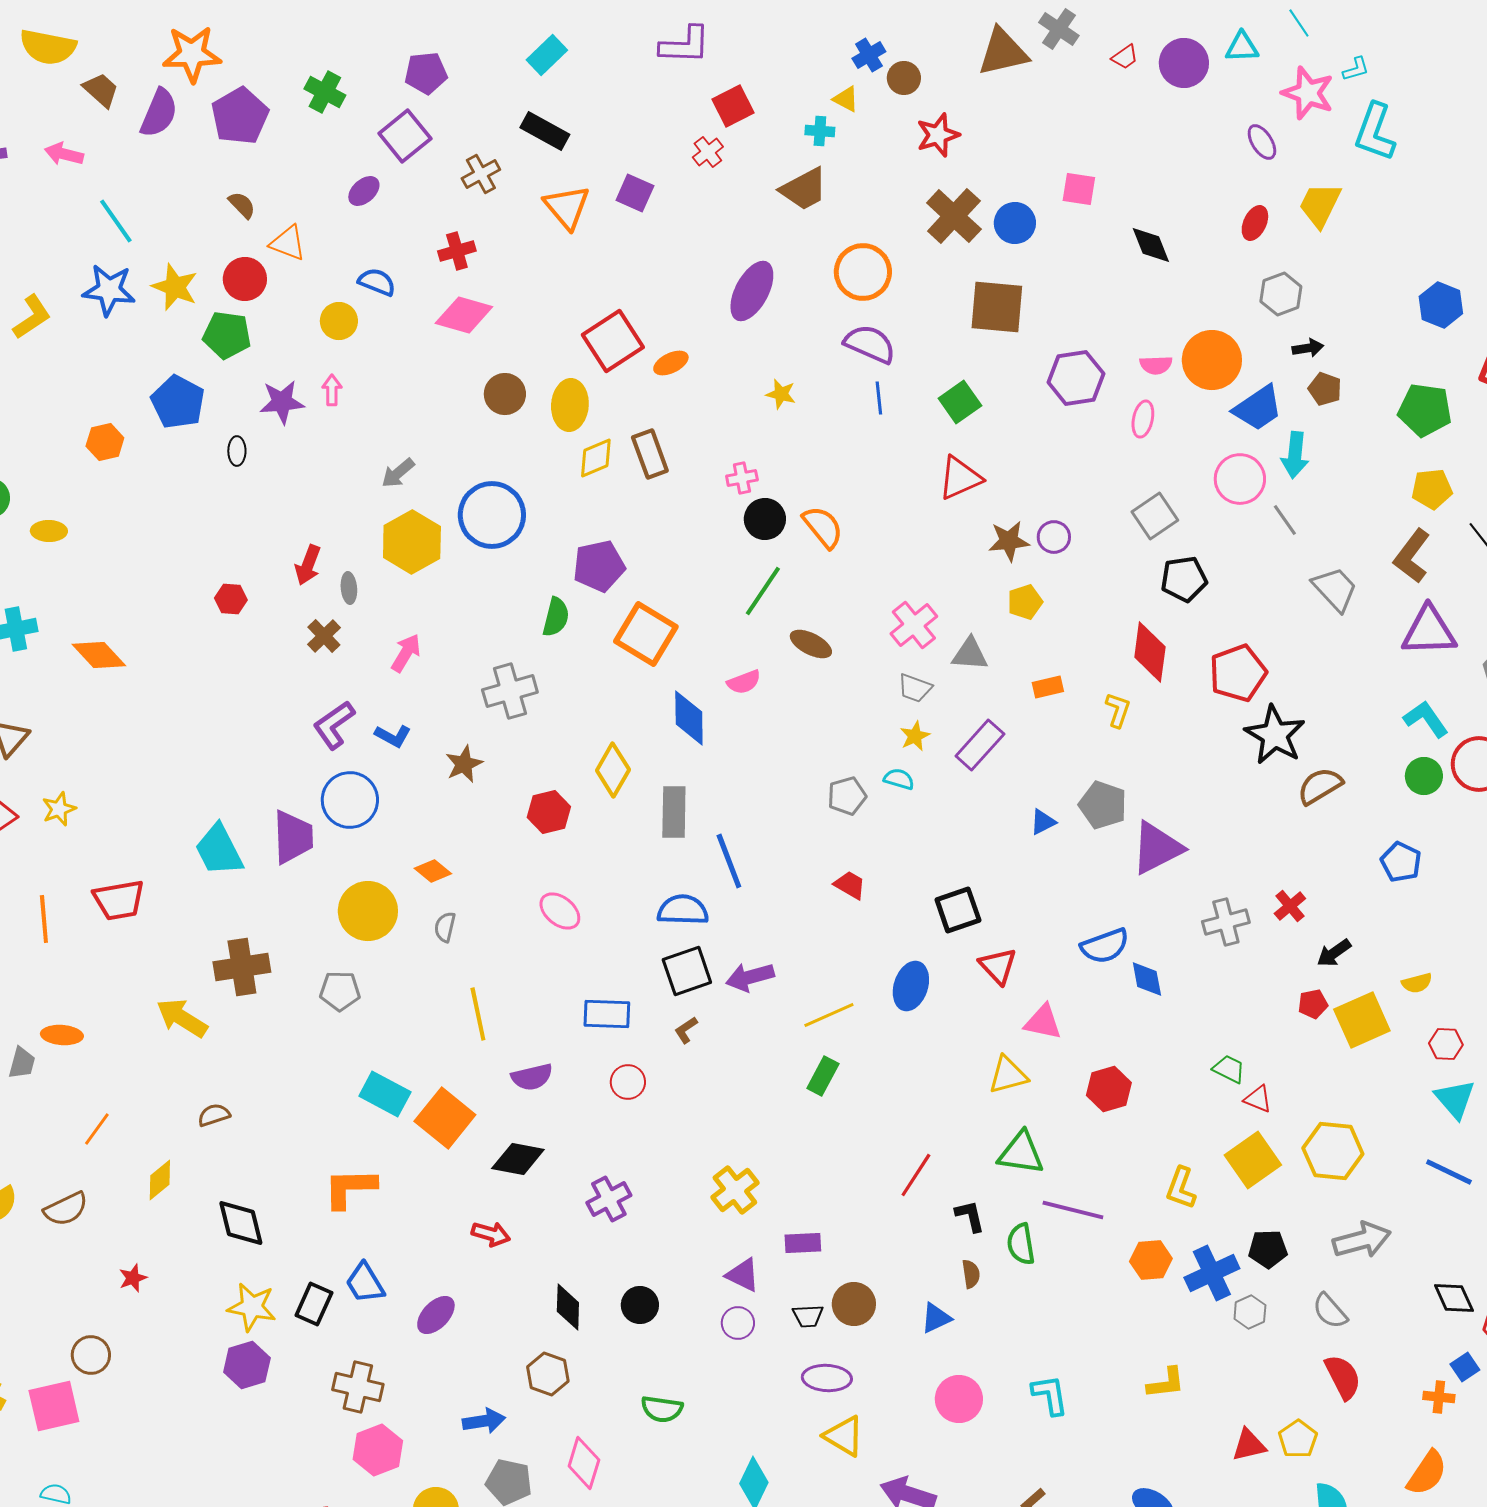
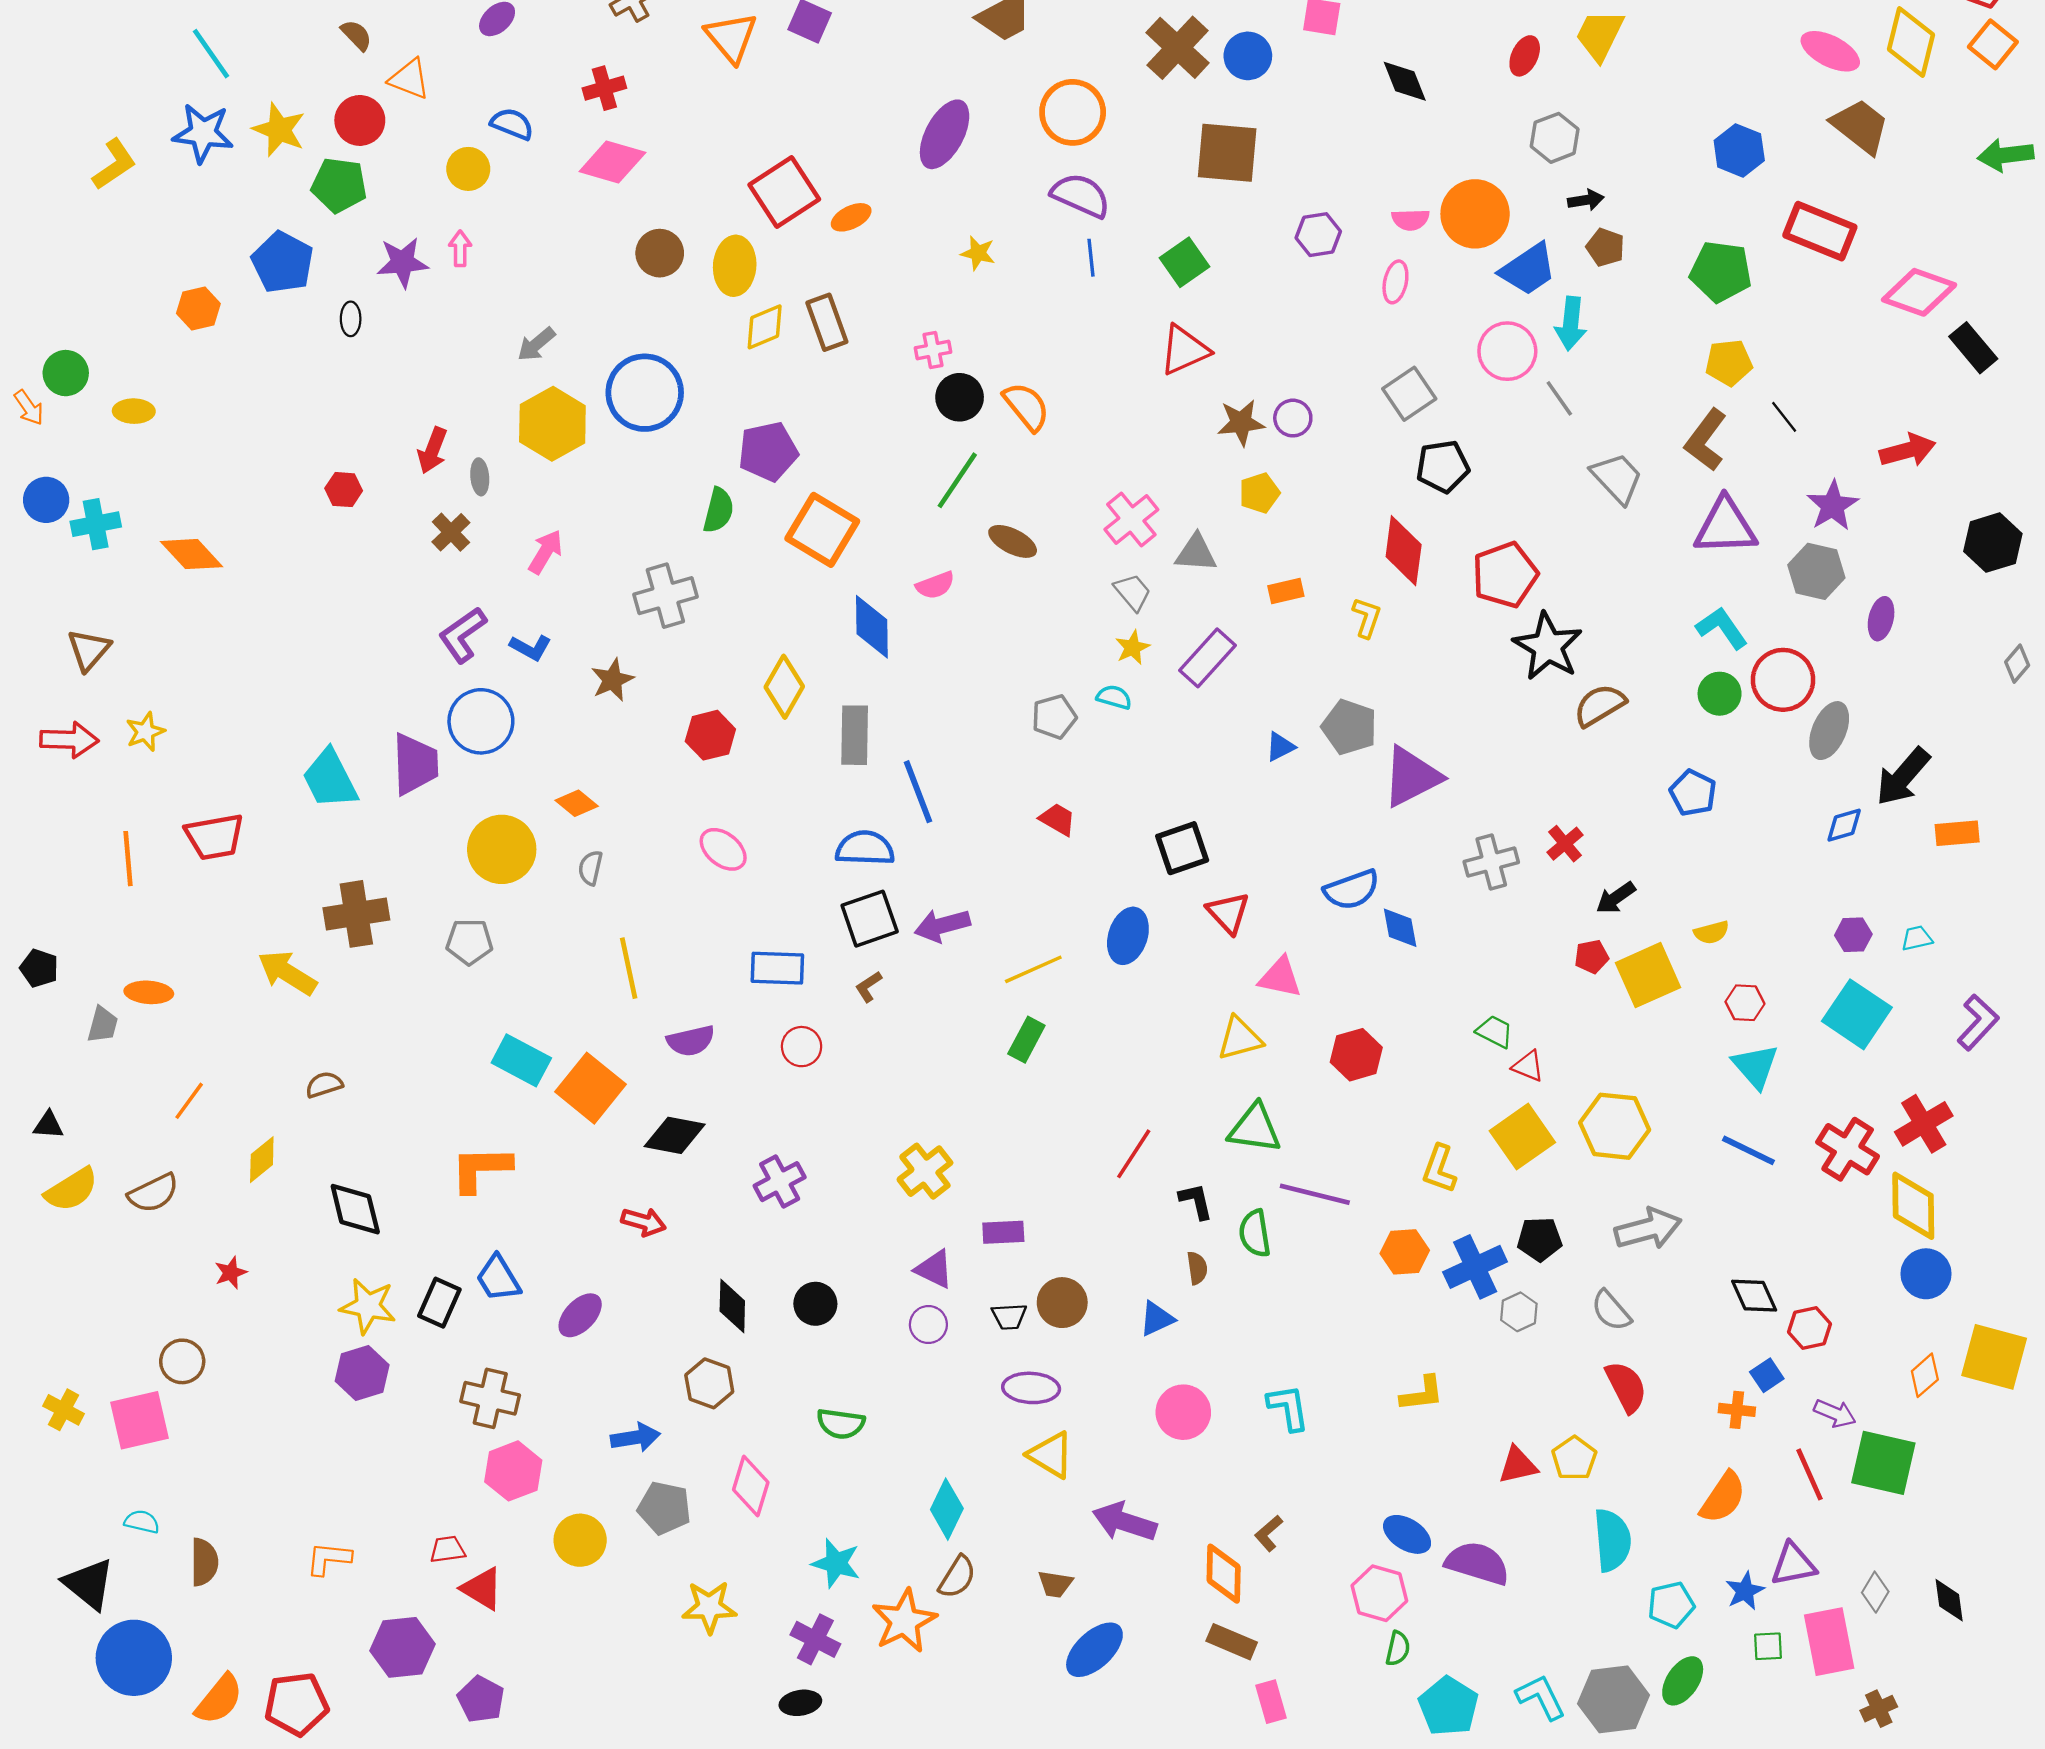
purple hexagon: (1076, 378) -> (1318, 235), size x0.7
gray trapezoid: (915, 688) -> (1133, 592), turned -150

